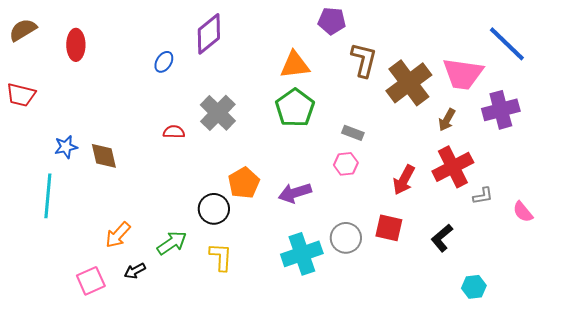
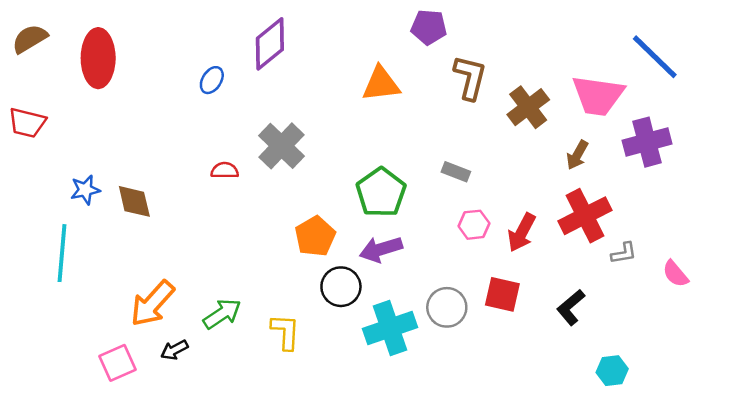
red ellipse: (76, 45) -> (98, 58), size x1.4
brown cross: (409, 83) -> (528, 107), size x0.7
green pentagon: (295, 108) -> (381, 192), moved
pink hexagon: (346, 164) -> (474, 225), moved
black circle: (214, 209) -> (341, 287), moved
orange arrow: (118, 235) -> (152, 303), size x1.4

